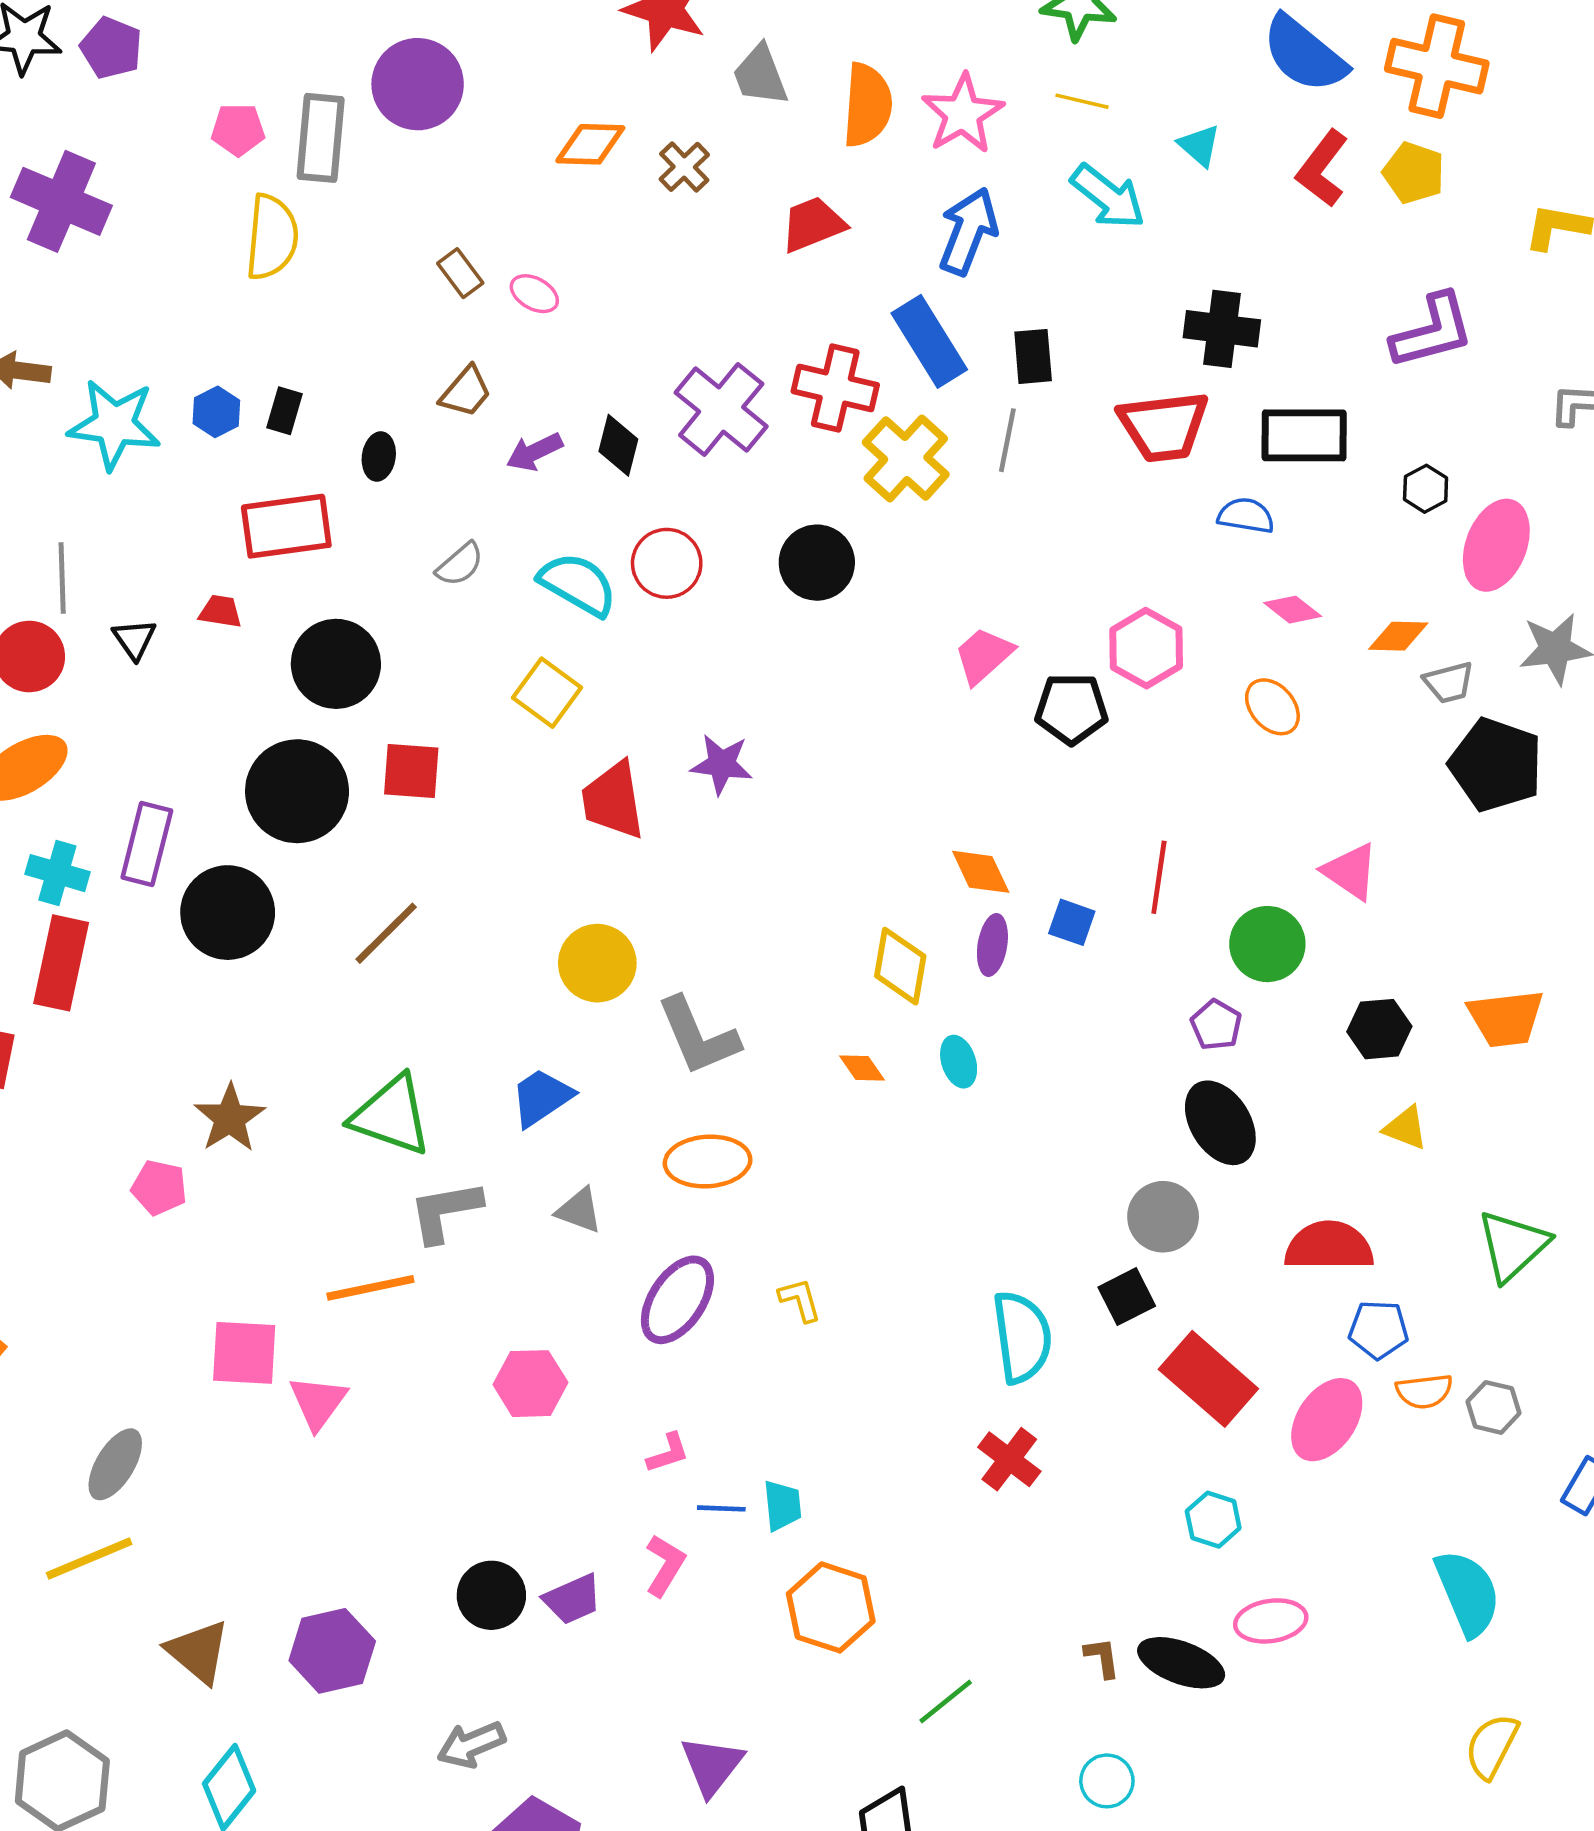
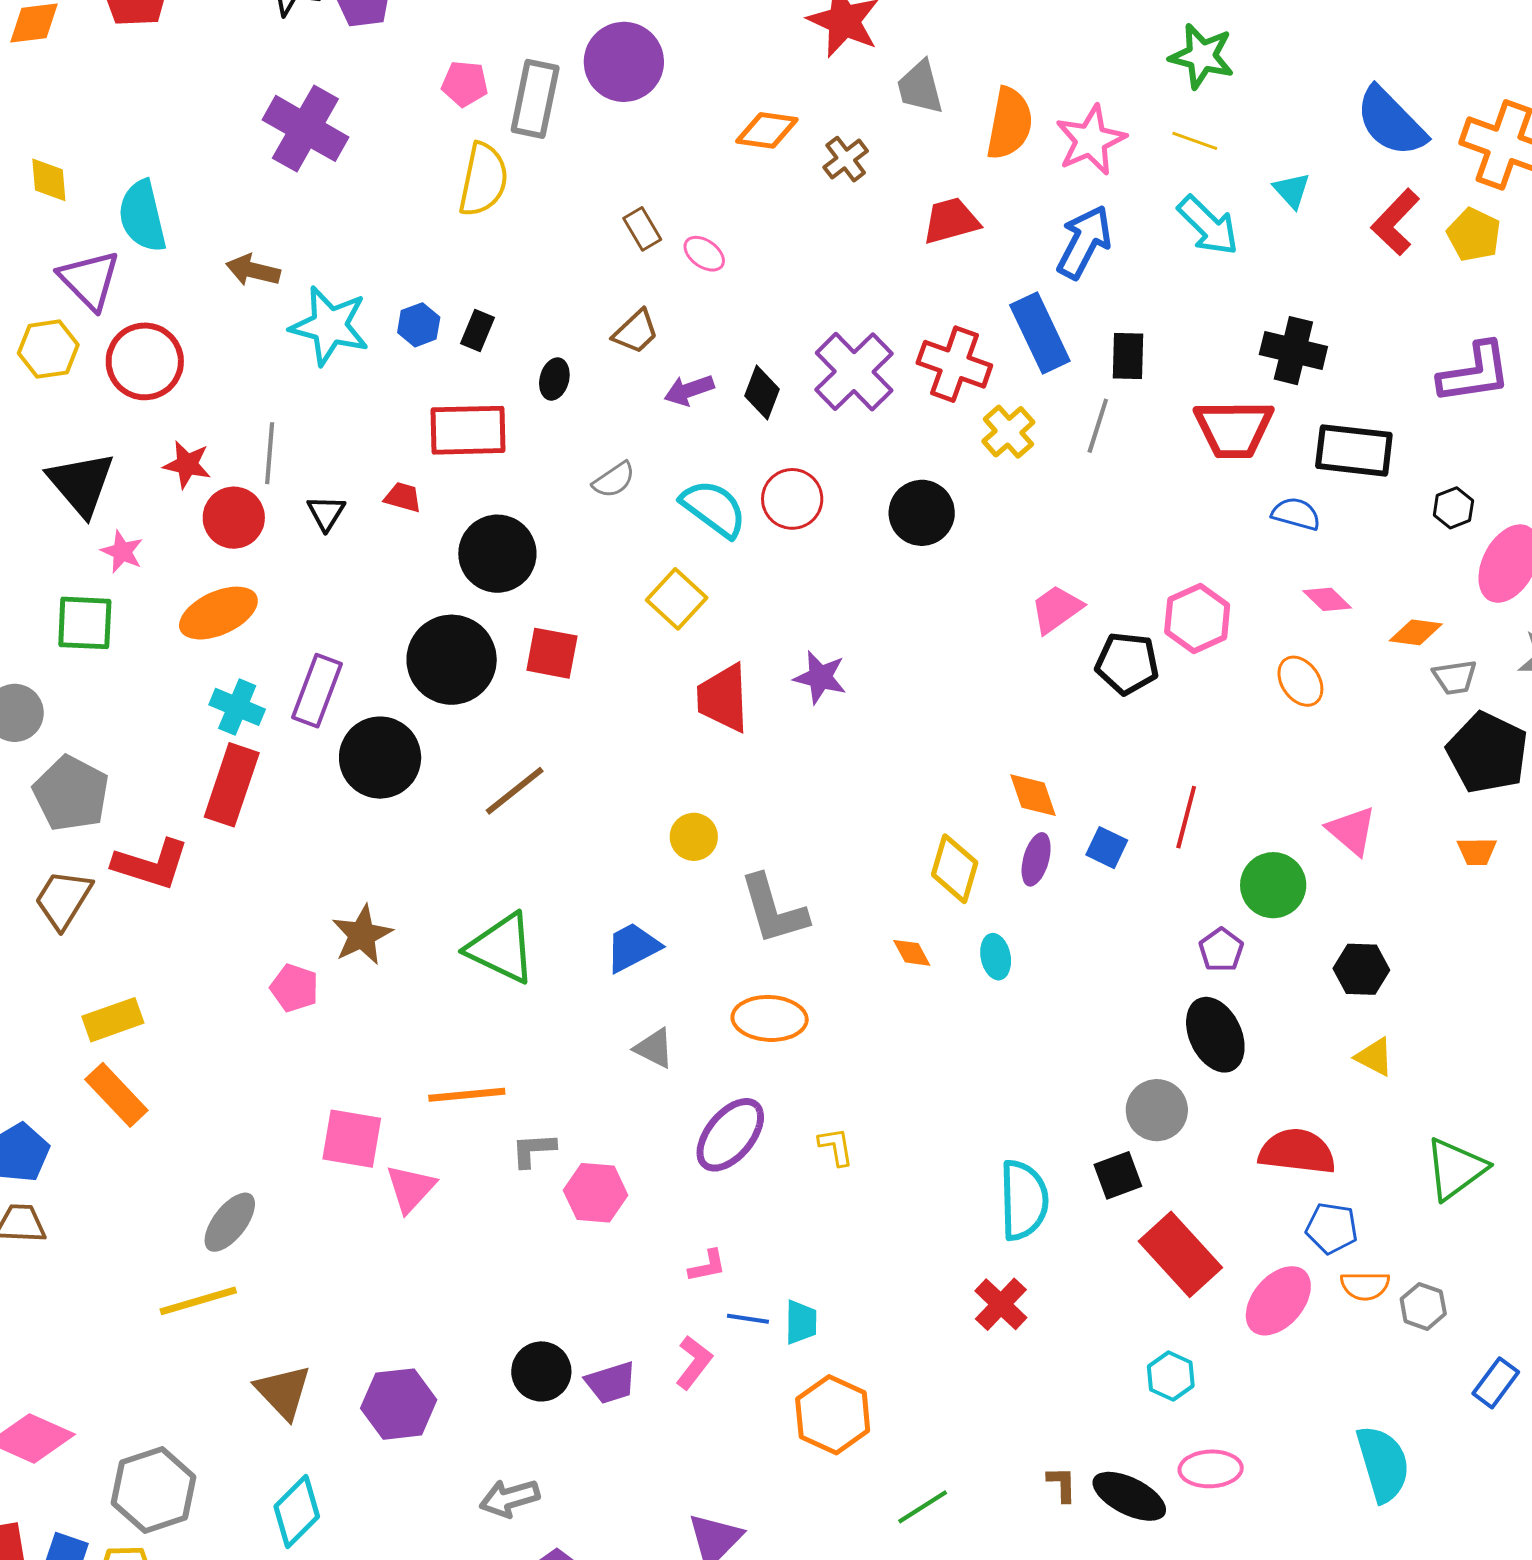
yellow cross: (906, 458) -> (1008, 432), size x0.7
yellow circle: (597, 963) -> (694, 837), size x0.7
orange trapezoid: (1506, 1018) -> (1477, 851), moved, size x0.6
gray L-shape: (445, 1211) -> (533, 1150), moved, size x0.7

